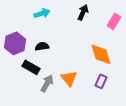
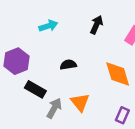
black semicircle: (42, 46) -> (68, 65), moved
purple rectangle: (101, 81) -> (122, 115), moved

